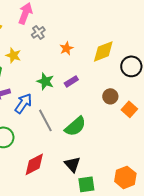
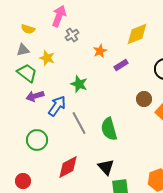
yellow diamond: (103, 51) -> (137, 34), moved
purple rectangle: (71, 81) -> (121, 65), moved
green semicircle: (75, 126) -> (109, 129), turned 115

